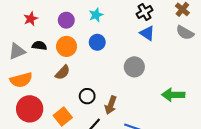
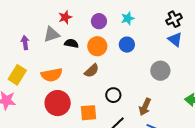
gray triangle: (17, 51) -> (52, 34), moved
brown arrow: (111, 105) -> (145, 107), moved
orange square: (63, 116) -> (88, 113), turned 30

